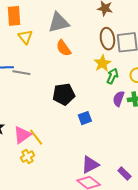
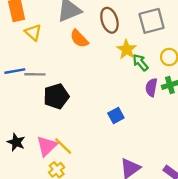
brown ellipse: (107, 39) -> (109, 20), moved
green arrow: (112, 76) -> (140, 62), turned -56
black pentagon: (64, 94) -> (56, 96), moved

